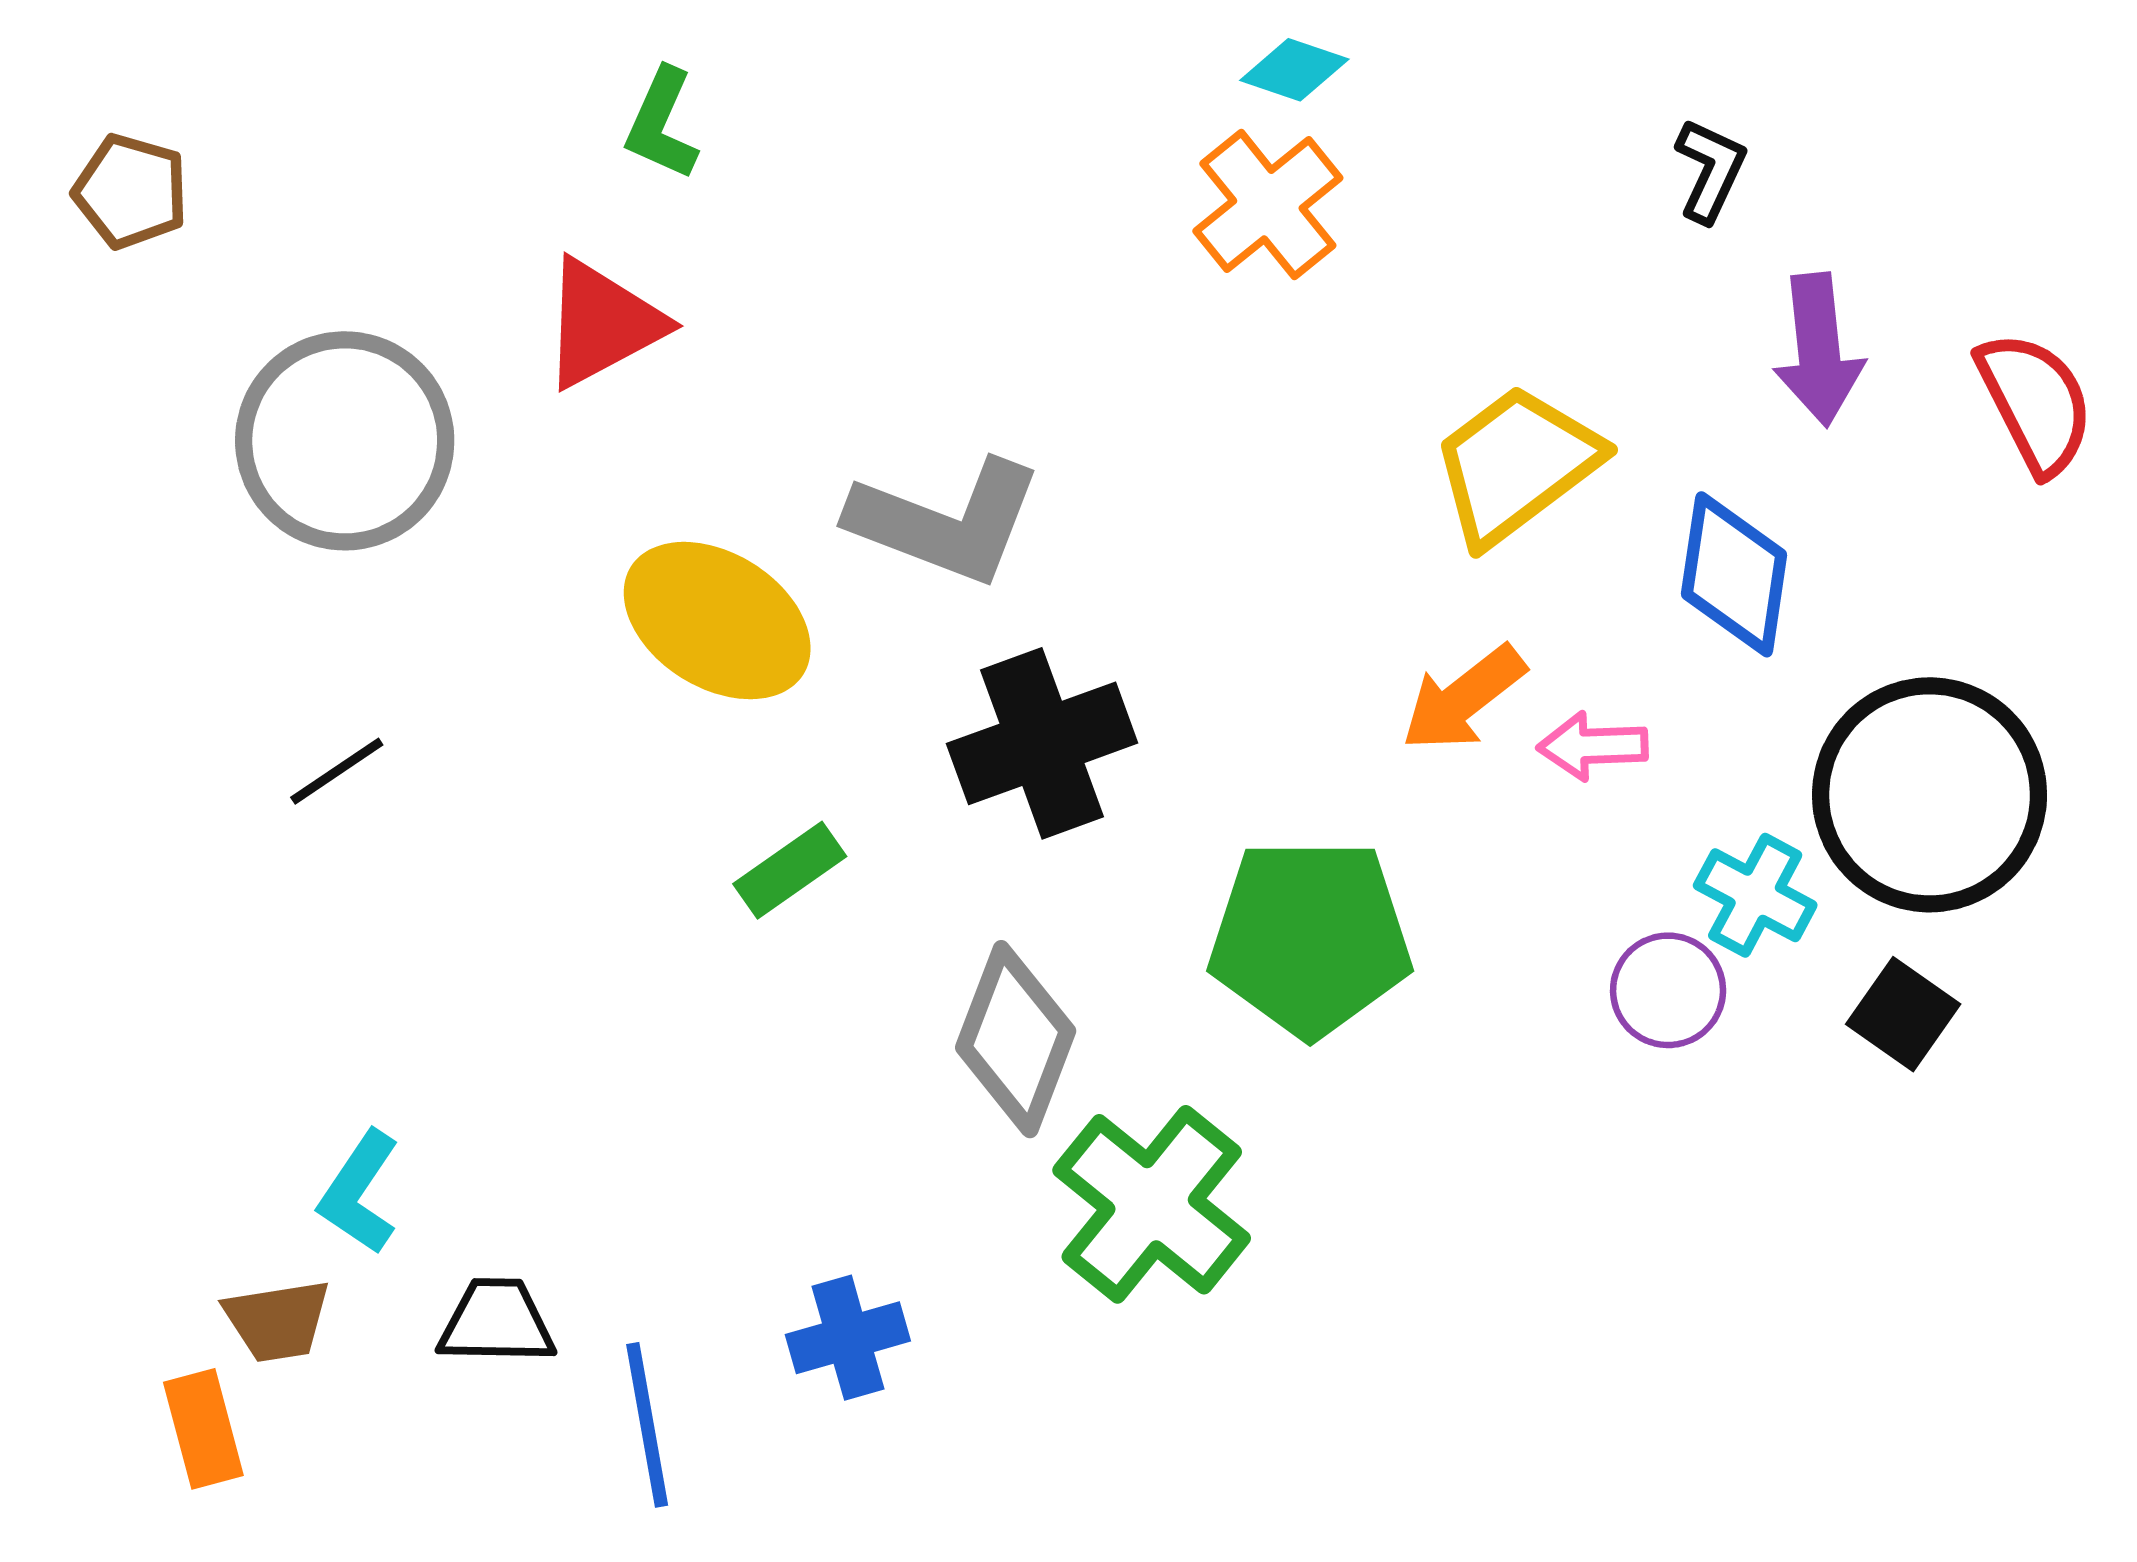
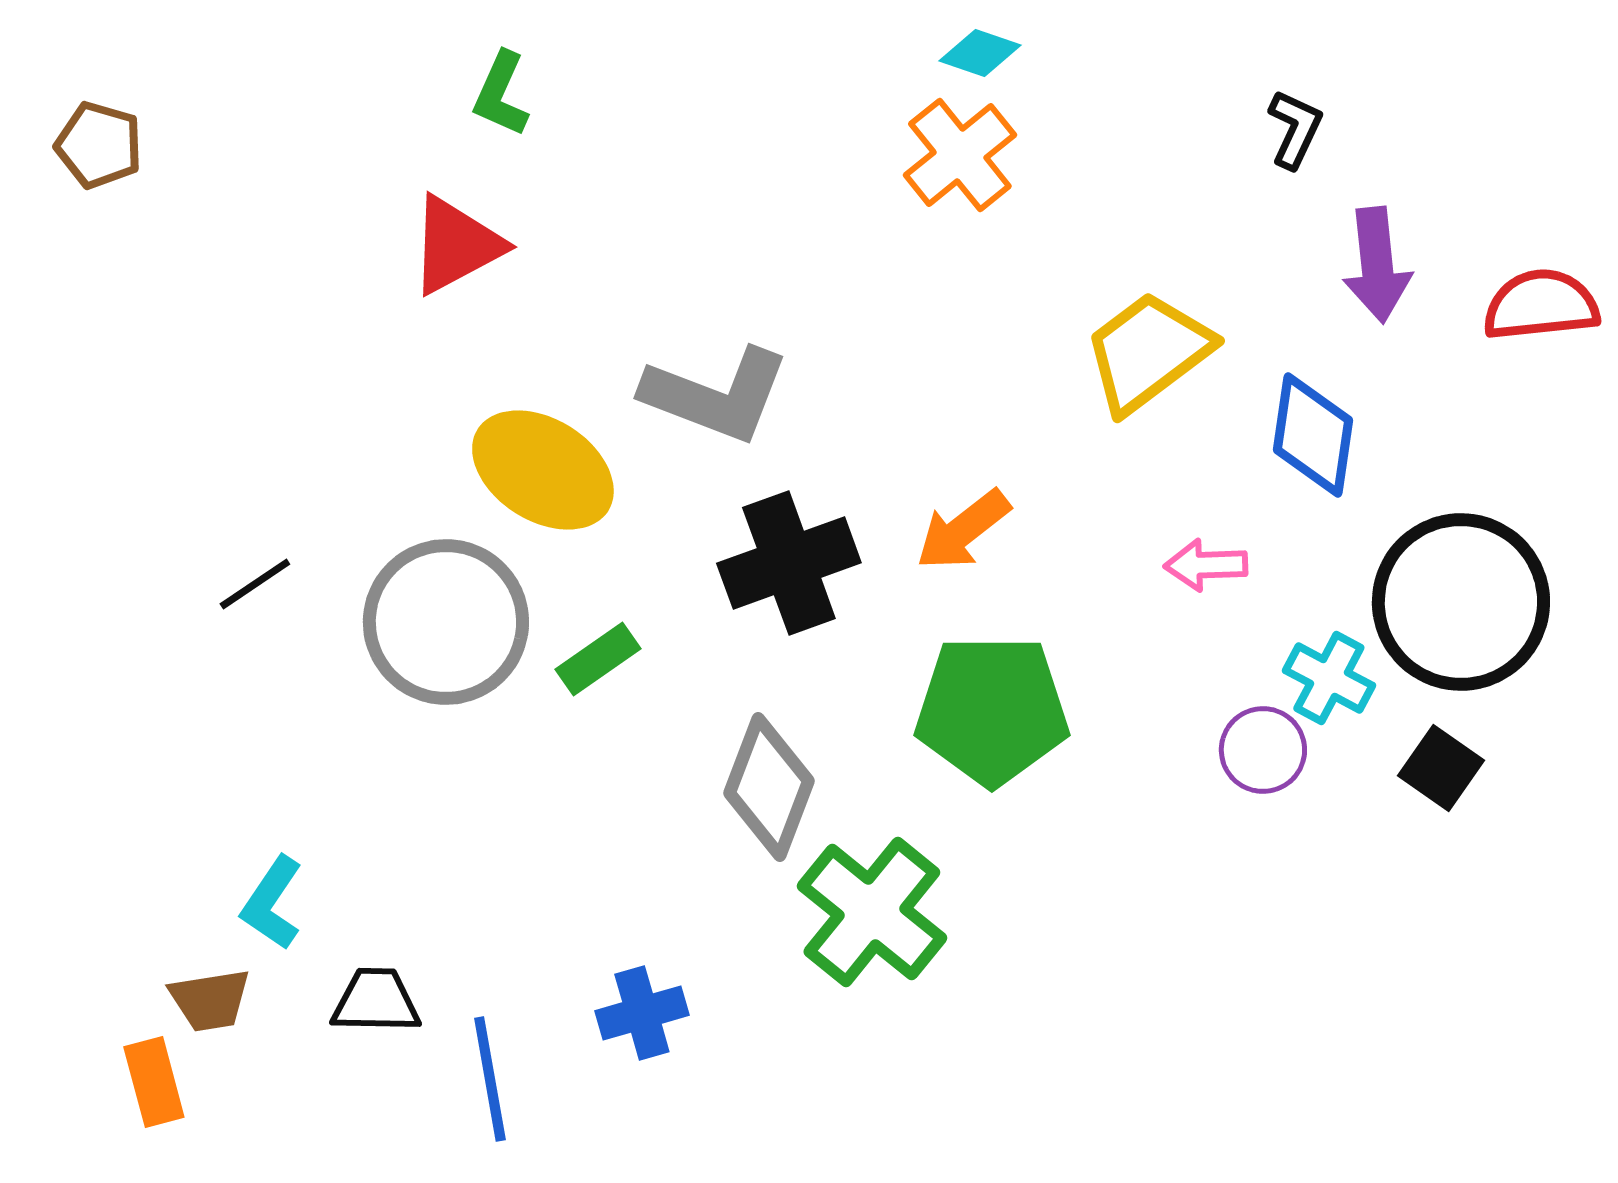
red semicircle: (2035, 403) -> (1541, 305), turned -69
gray circle: (345, 441) -> (446, 622), moved
orange arrow: (1463, 698) -> (963, 530), moved

